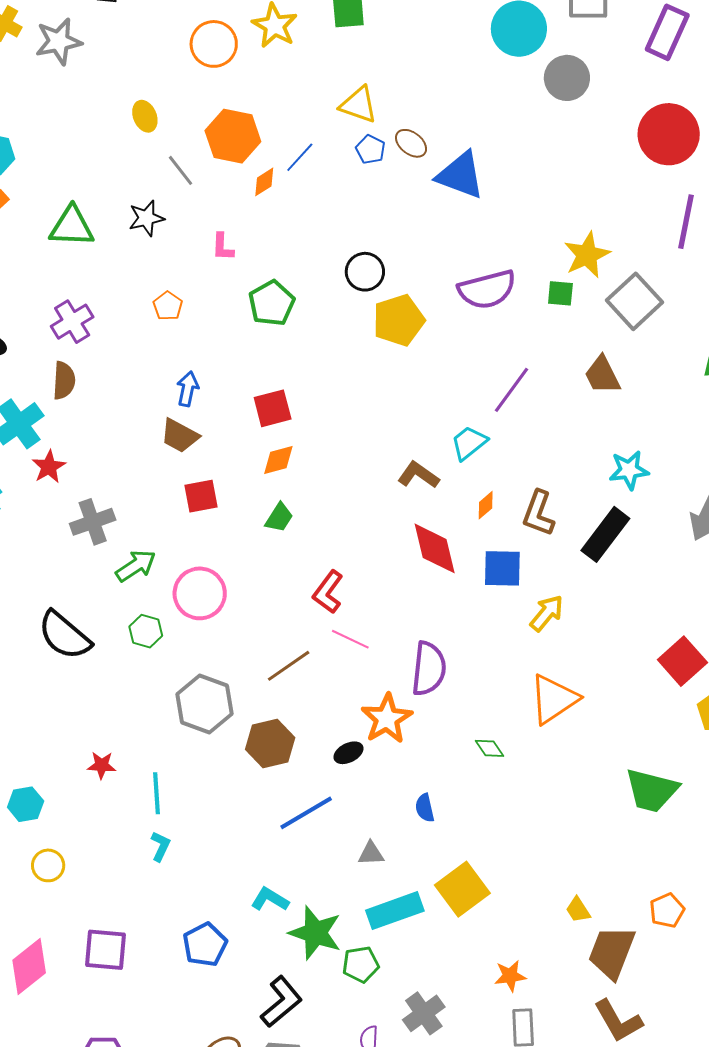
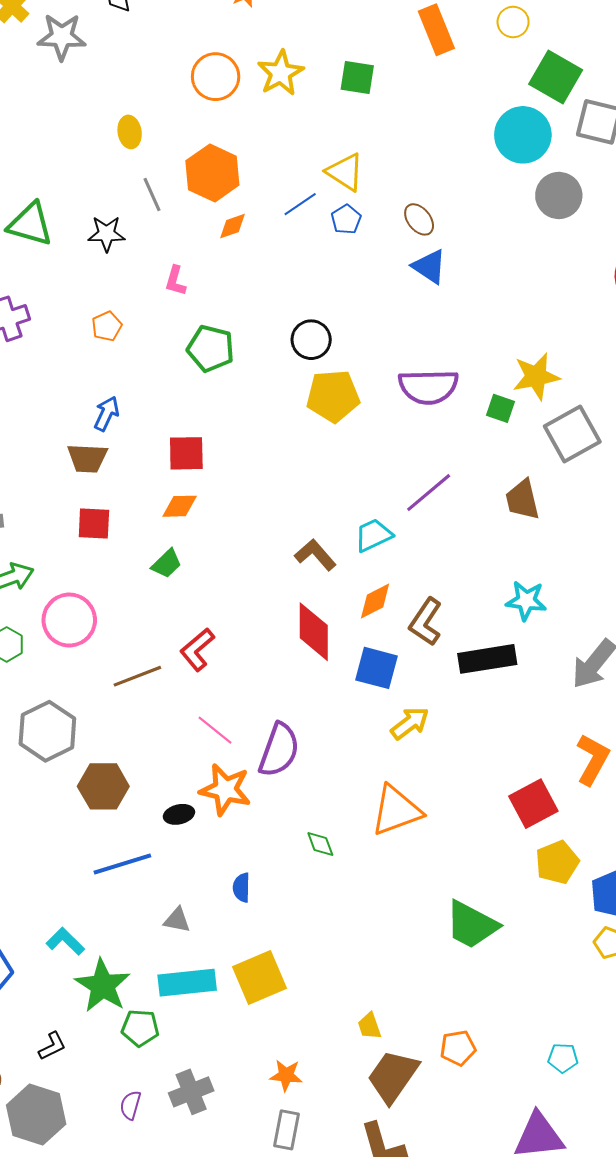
brown ellipse: (411, 143) -> (419, 219), moved
blue line: (300, 157) -> (300, 204), moved
blue triangle: (460, 175) -> (429, 267), size x0.7
green pentagon: (272, 303) -> (211, 349), turned 30
brown trapezoid: (180, 436) -> (87, 458), turned -39
orange diamond: (486, 505) -> (375, 601), size x1.4
black rectangle: (605, 534) -> (487, 659), turned 30
pink line: (350, 639) -> (215, 730), moved
brown line: (289, 666) -> (137, 676), moved
orange star: (387, 719) -> (225, 790), turned 30
black L-shape: (281, 1002) -> (52, 1046), size x0.6

